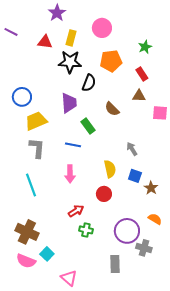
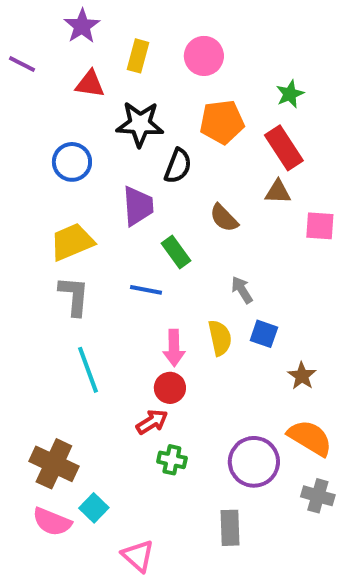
purple star: (57, 13) -> (82, 26), moved
yellow rectangle: (71, 38) -> (138, 56), moved
red rectangle: (142, 74) -> (284, 148), size x1.5
blue circle: (22, 97) -> (72, 162), moved
gray arrow: (132, 149) -> (242, 290), moved
pink arrow: (70, 174) -> (174, 348), moved
blue square: (135, 176) -> (264, 334), moved
cyan line: (31, 185) -> (88, 370), moved
red circle: (104, 194) -> (170, 388), moved
orange semicircle: (155, 219) -> (310, 438), size x1.6
gray cross: (144, 248) -> (318, 496), moved

